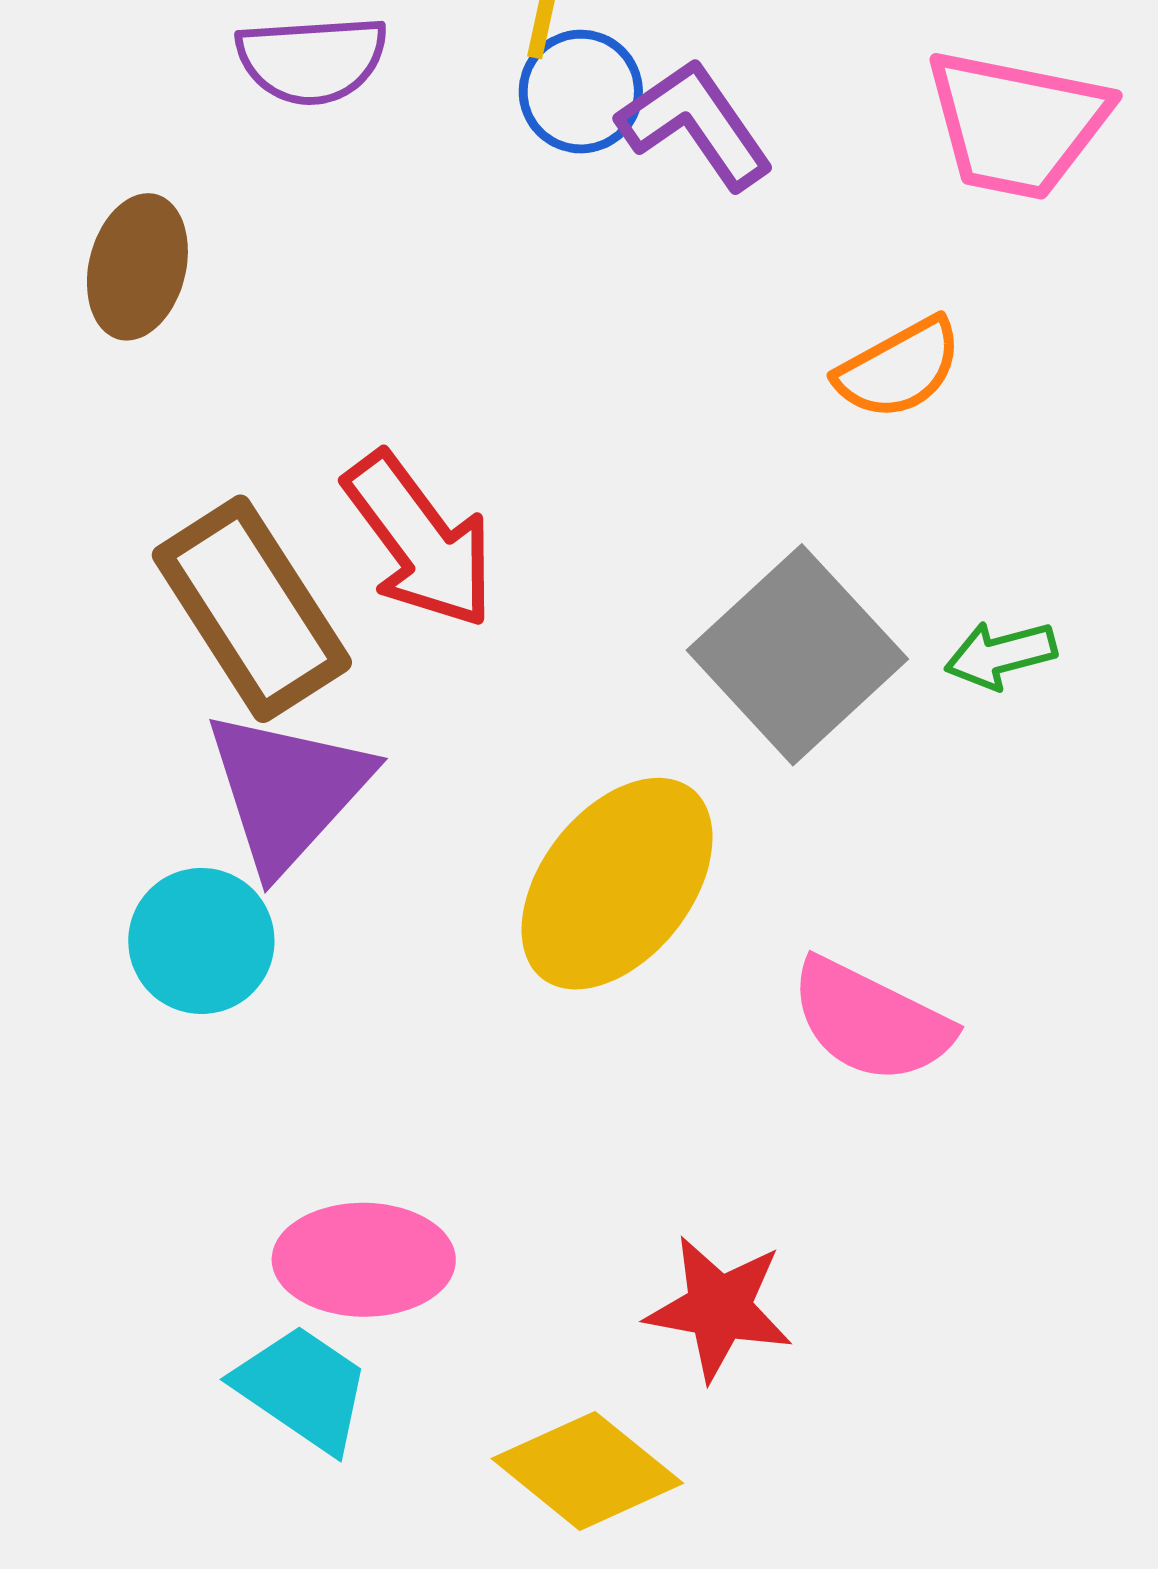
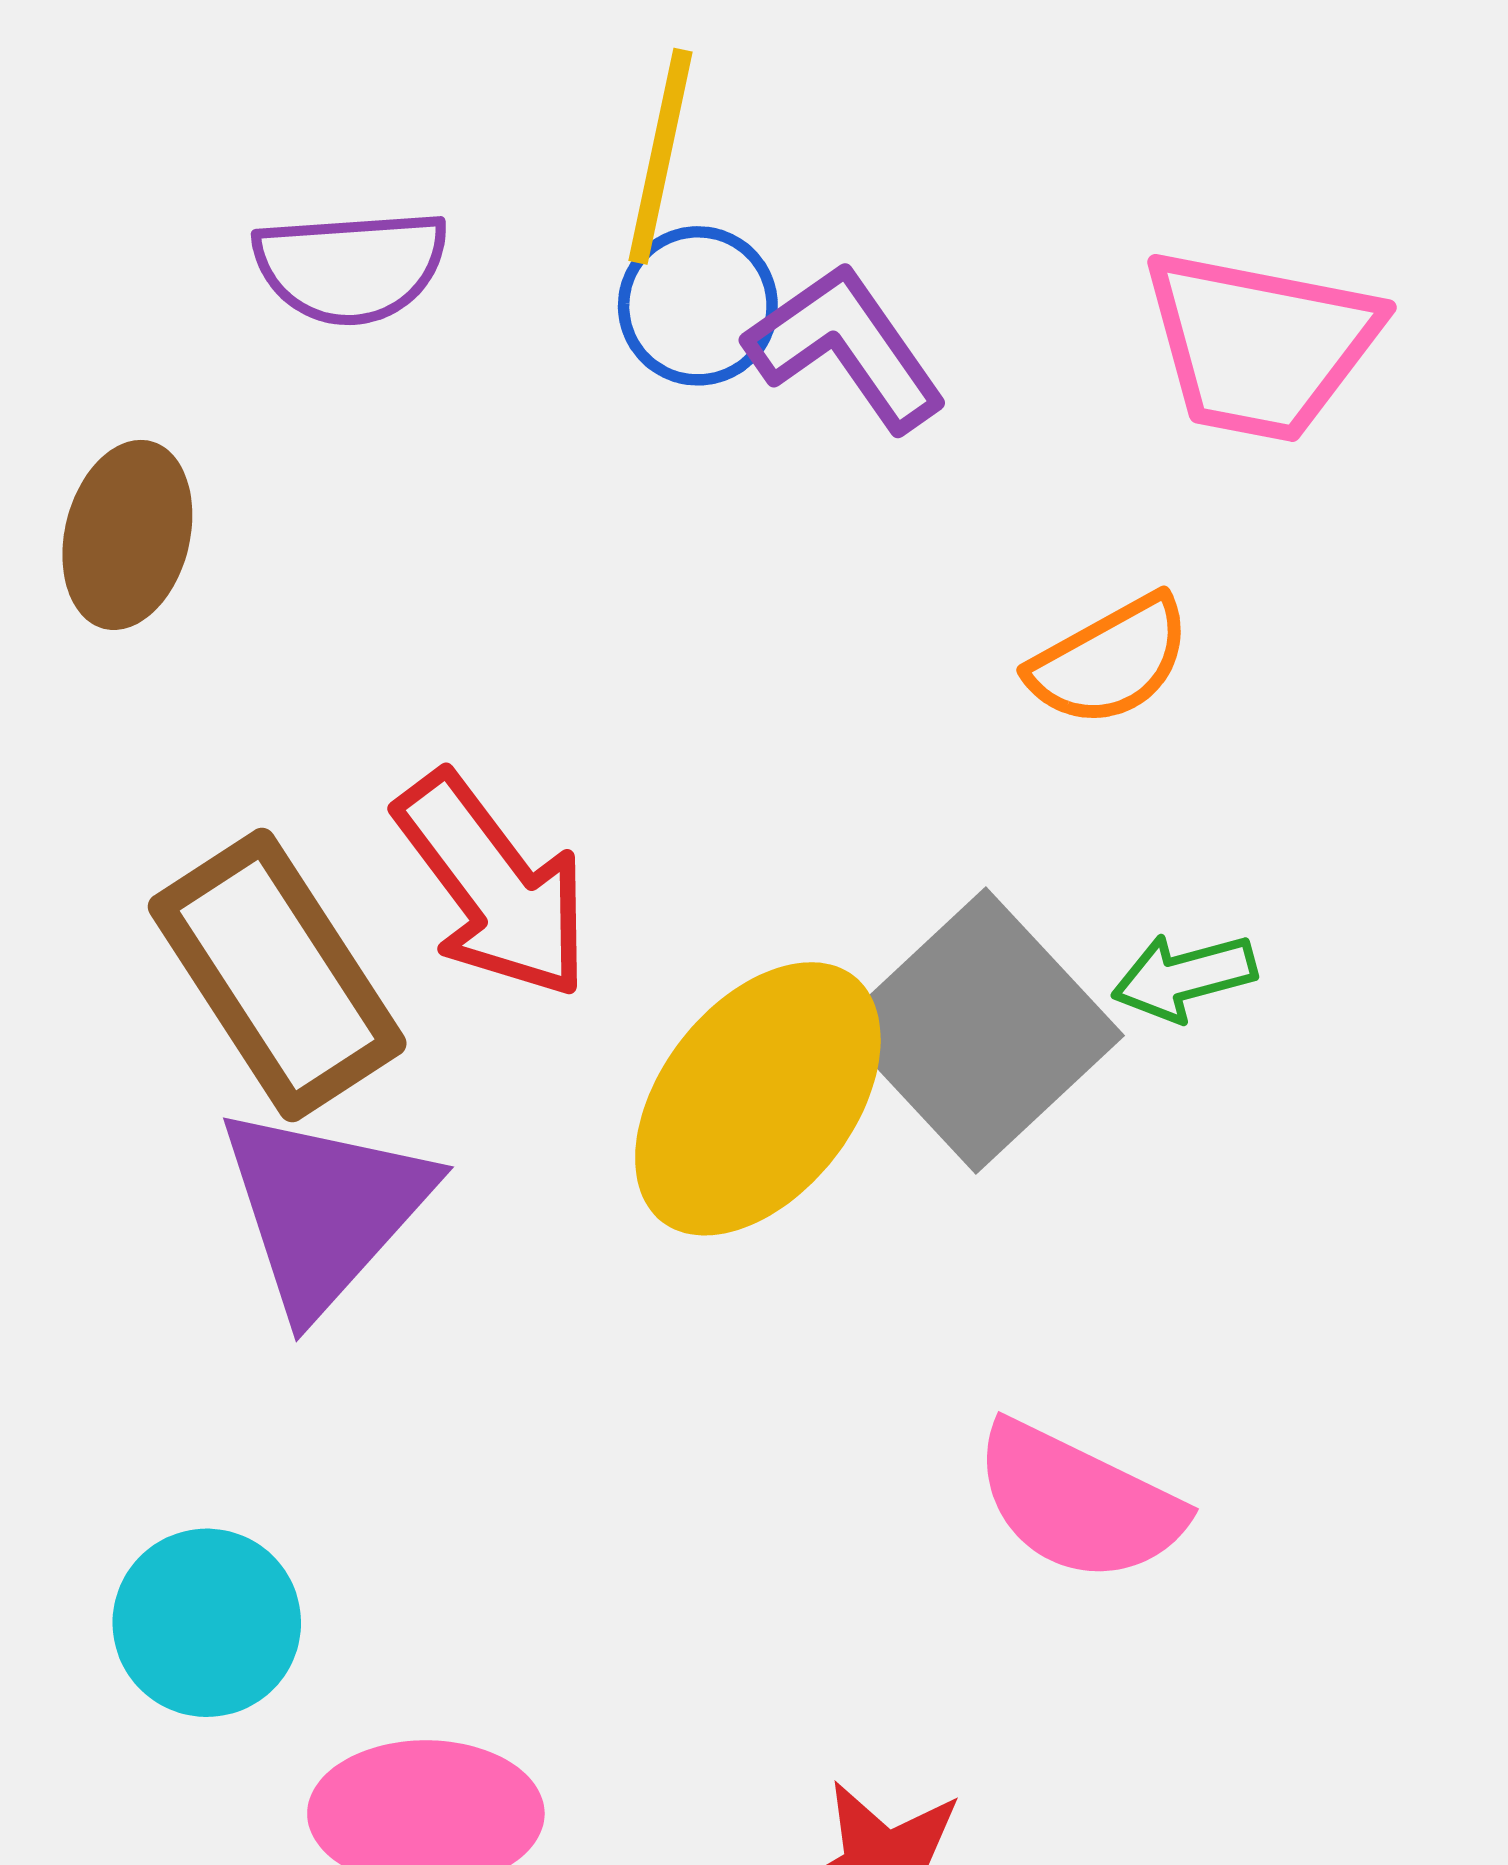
green arrow: (1001, 655) -> (1184, 977), moved
yellow ellipse: (617, 884) -> (758, 1099), moved
cyan circle: (201, 941) -> (207, 1623), moved

